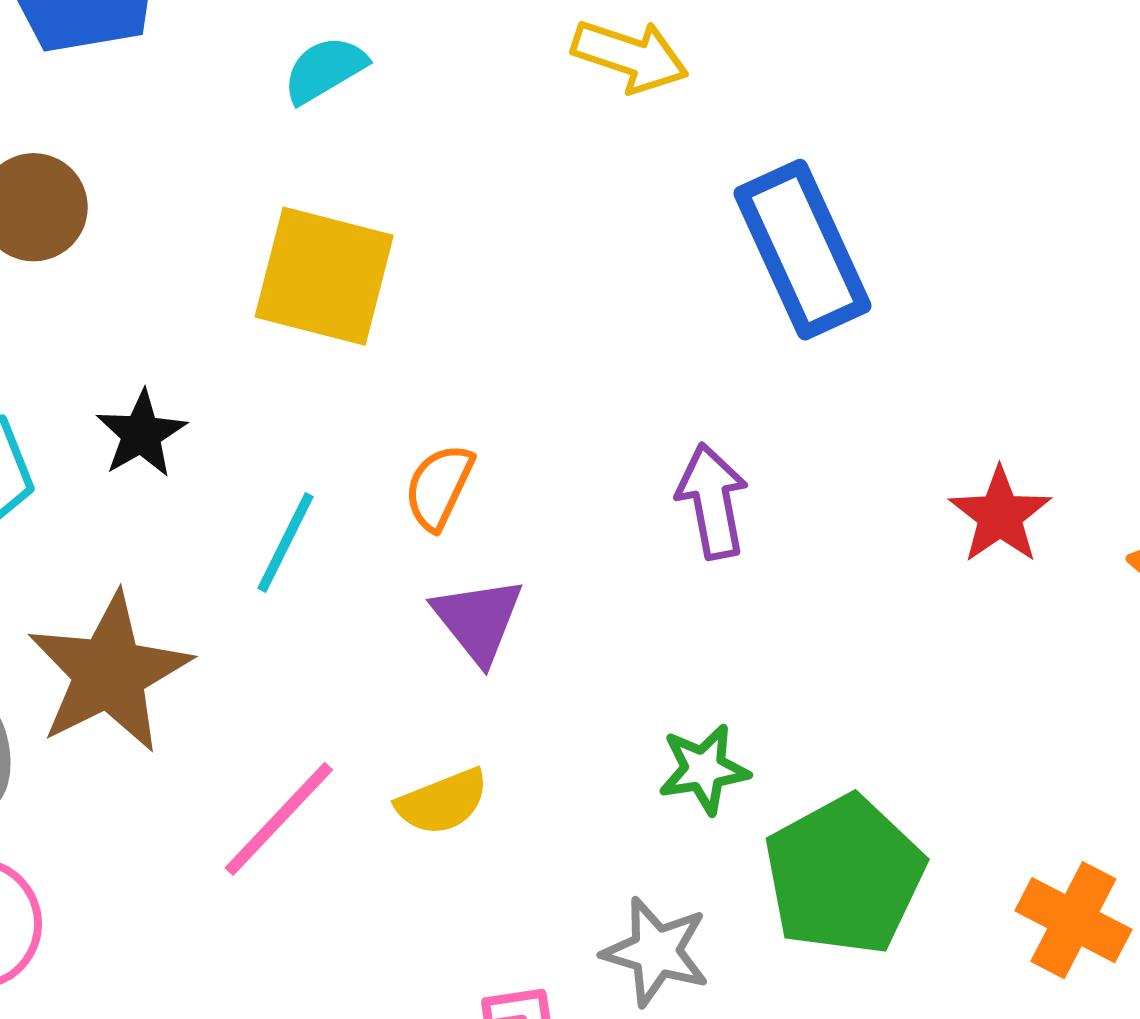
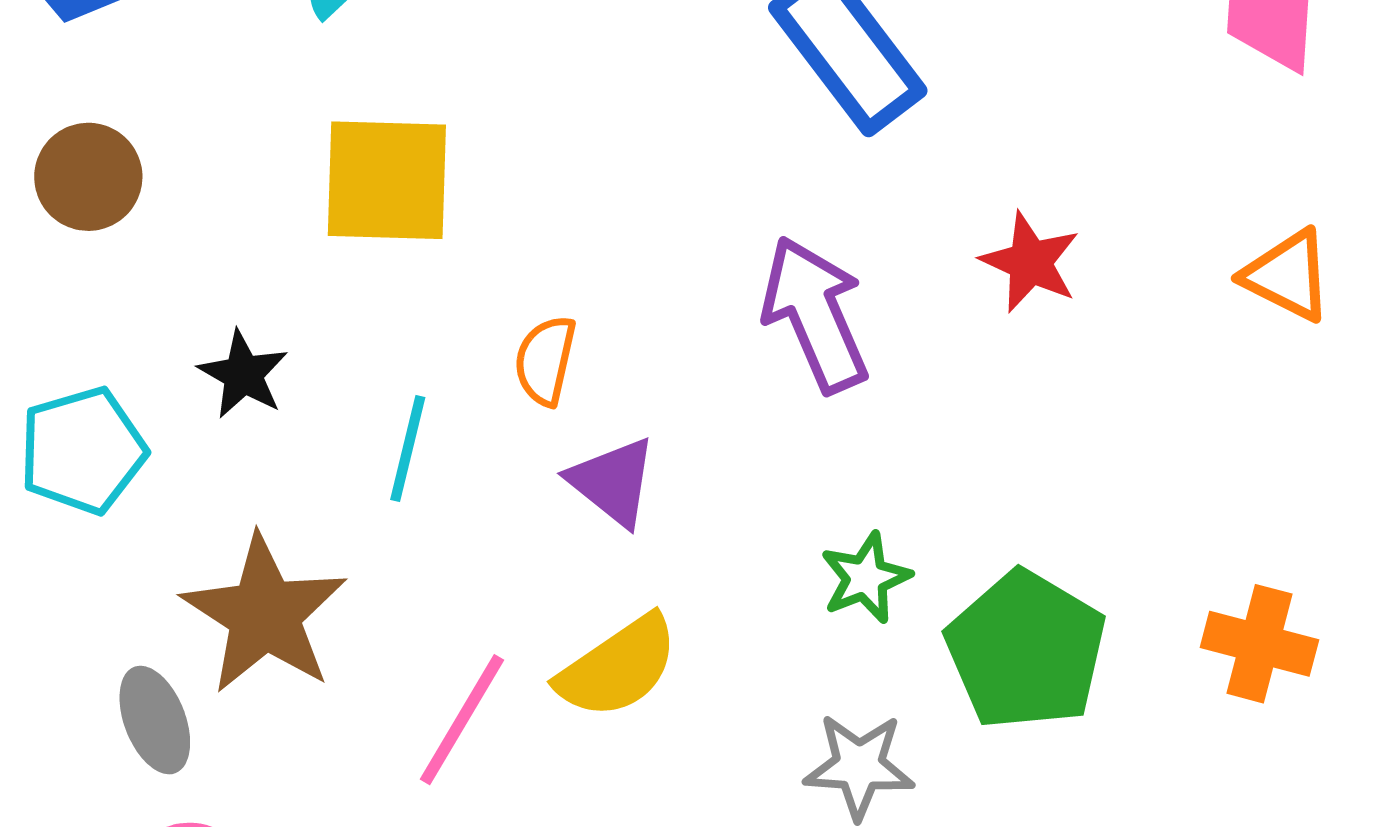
purple arrow: (712, 501) -> (815, 314), size x1.4
red star: (1000, 515) -> (1030, 262), moved
yellow semicircle: (442, 802) -> (618, 667), size x1.4

